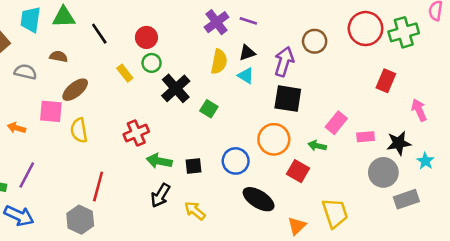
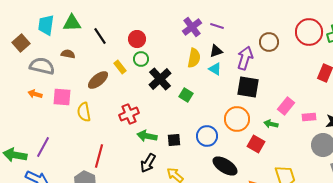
gray semicircle: (25, 72) -> (42, 66), size x1.4
brown ellipse: (75, 90) -> (98, 80), moved
orange arrow: (17, 128) -> (35, 94), moved

